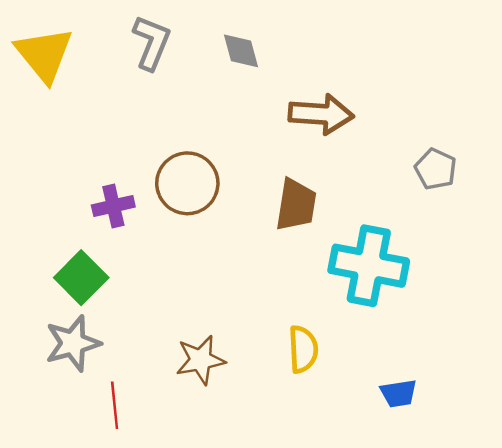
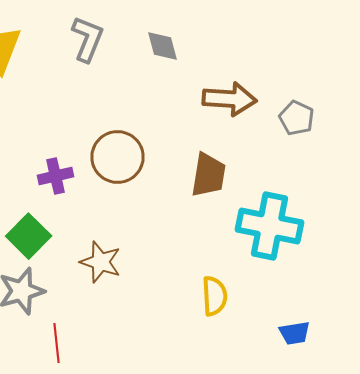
gray pentagon: (436, 169) -> (296, 118), moved
brown star: (200, 360) -> (100, 262), moved, turned 30

